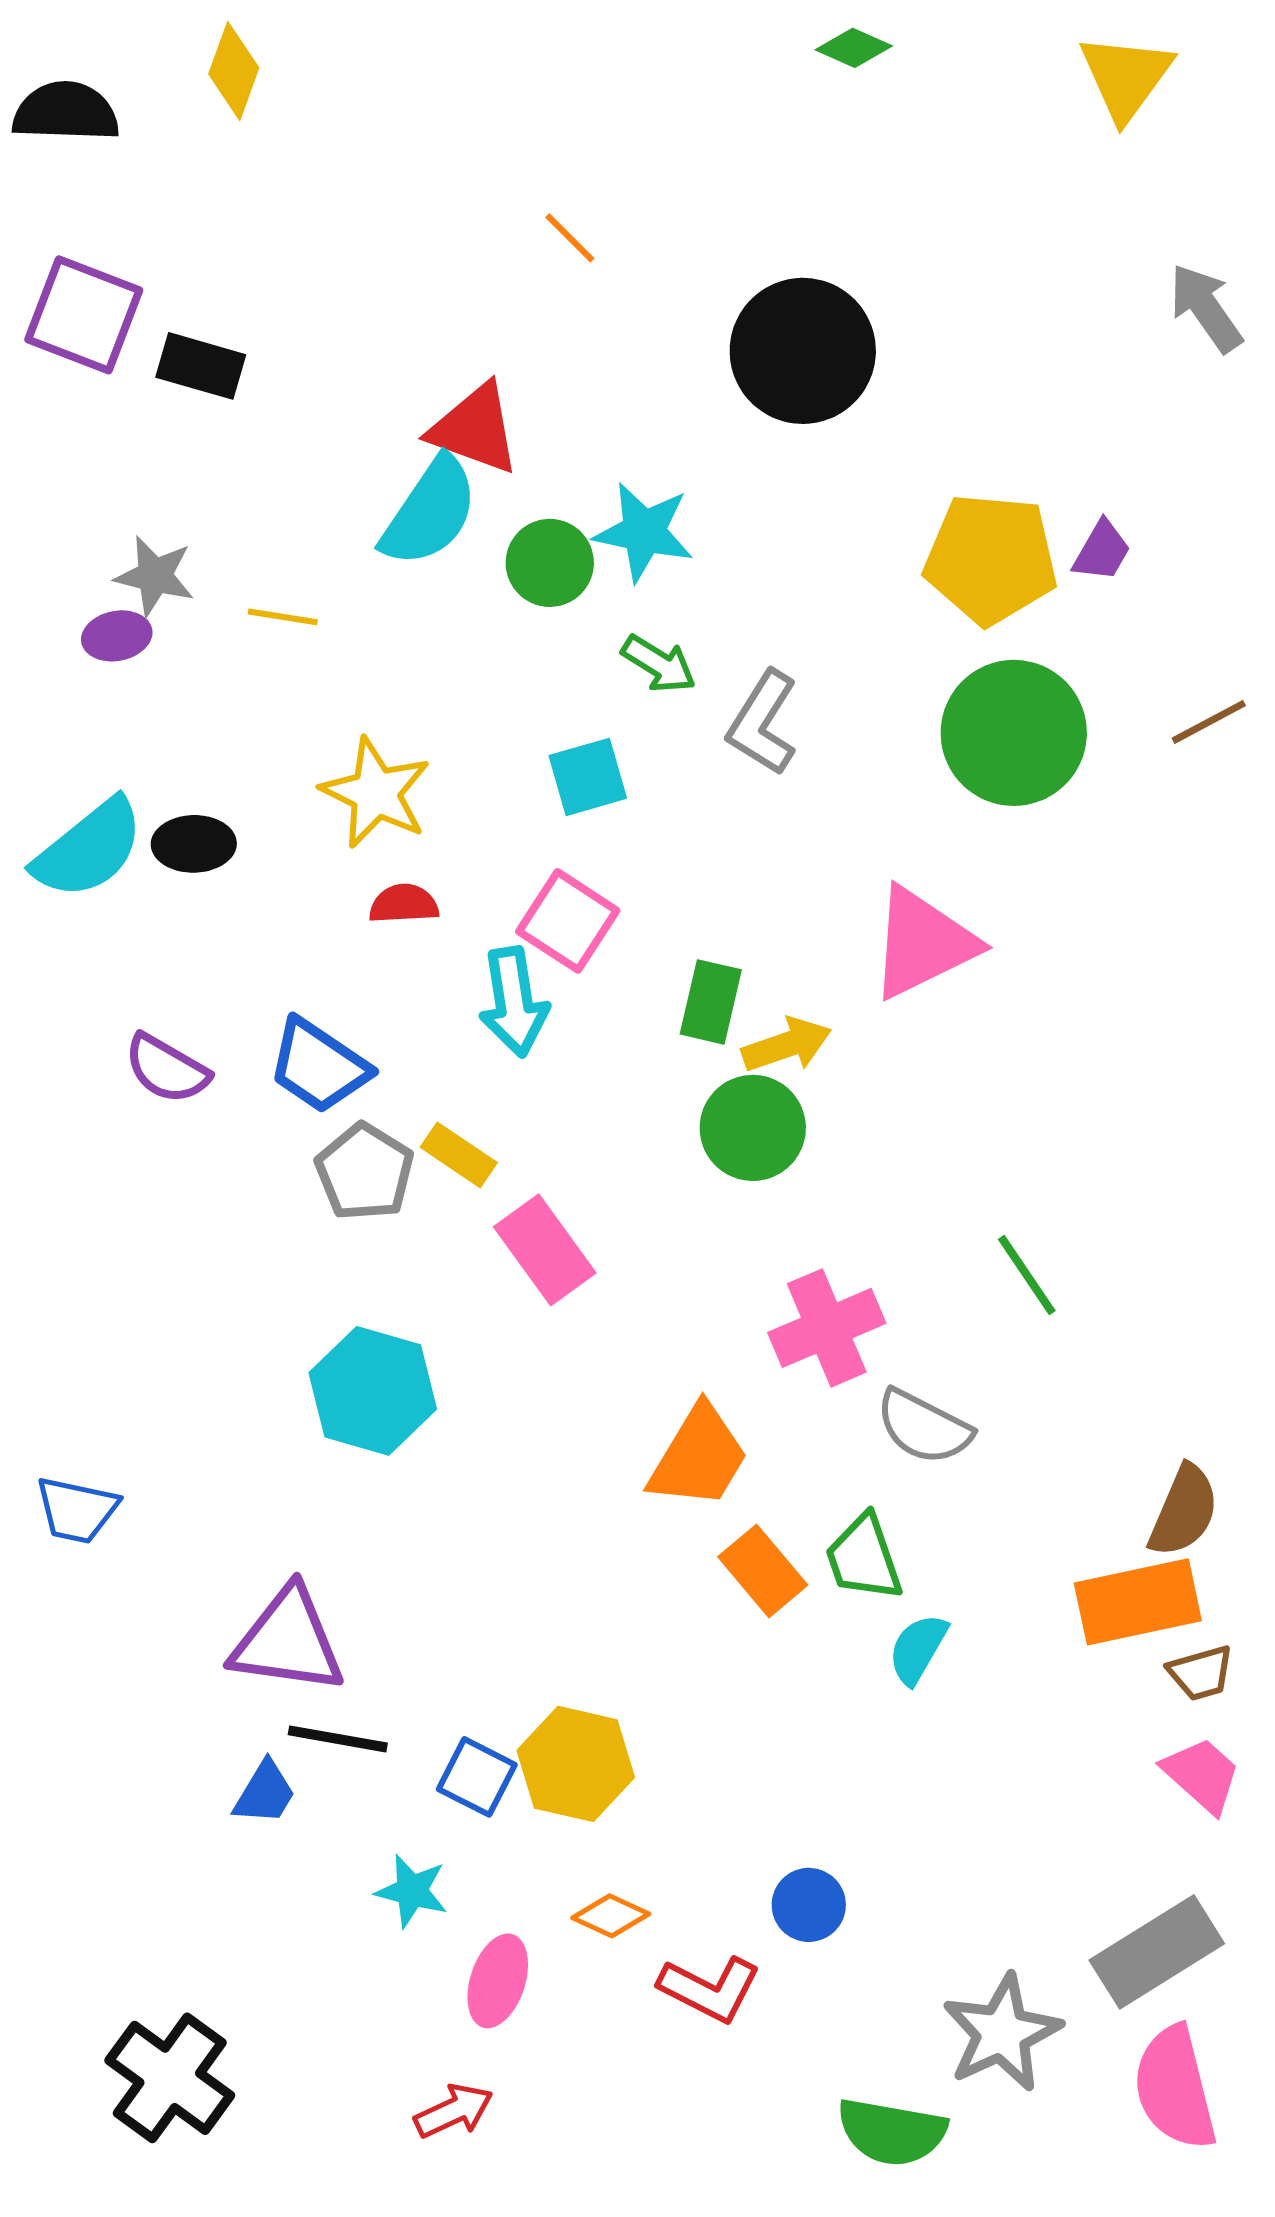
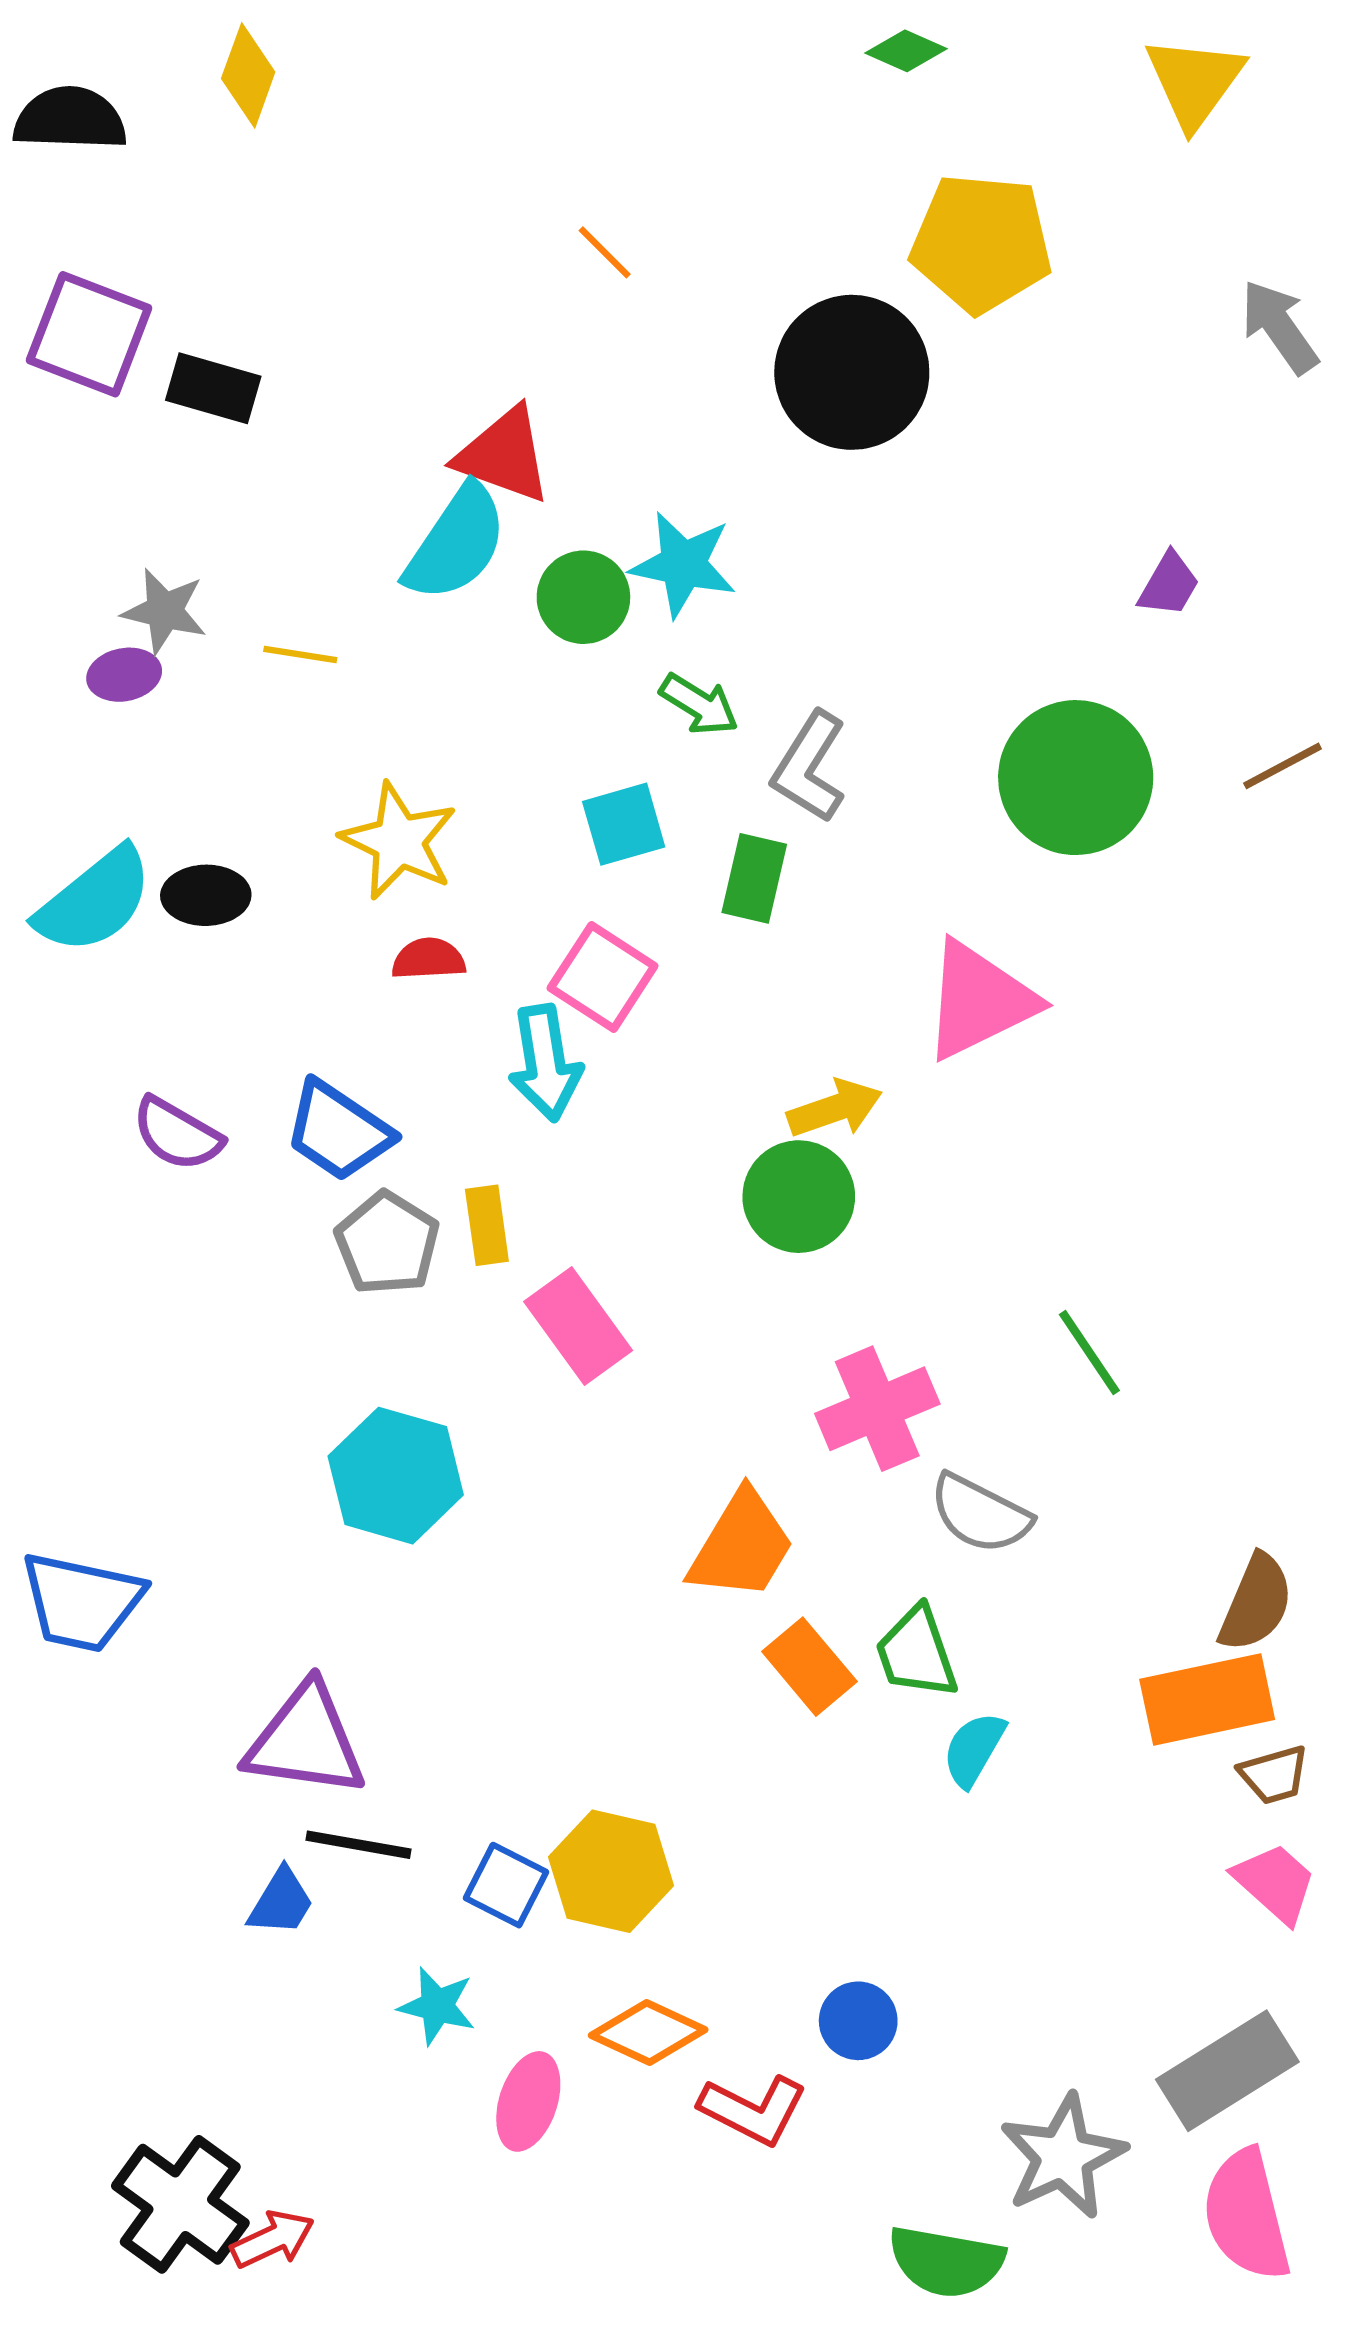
yellow pentagon: (991, 559) -> (981, 243), moved
green rectangle: (711, 1002) -> (754, 878), moved
yellow rectangle: (459, 1155) -> (487, 1225), turned 48
blue trapezoid: (77, 1510) -> (82, 1602), size x1.4
orange diamond: (611, 1916) -> (648, 2032), size x1.4
red arrow: (454, 2111) -> (273, 2239), moved

